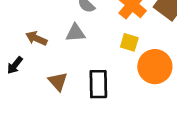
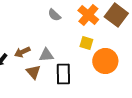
gray triangle: (75, 33) -> (46, 55), moved
brown arrow: (36, 38) -> (22, 52), moved, turned -49

